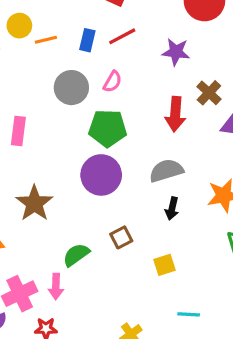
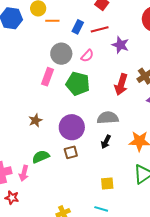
purple star: (176, 52) -> (120, 45), moved
pink rectangle: (18, 131) -> (47, 77), moved
purple circle: (101, 175) -> (72, 127), moved
brown star: (34, 203) -> (35, 120), moved, size x0.6
yellow square: (165, 265) -> (107, 184), moved

